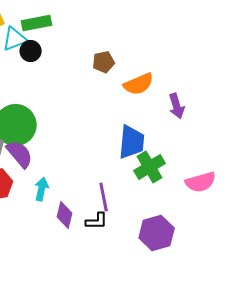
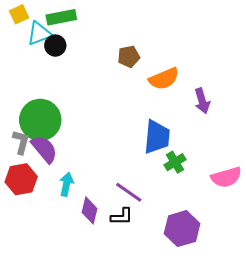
green cross: (150, 167) -> (175, 162), size x0.7
purple line: (104, 197) -> (129, 192), turned -44

